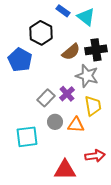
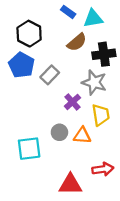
cyan triangle: (86, 17) -> (93, 18), turned -48
black hexagon: (41, 33) -> (29, 34), moved
brown semicircle: (71, 52) -> (77, 42), moved
gray rectangle: (46, 98) -> (50, 75), moved

